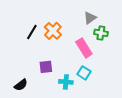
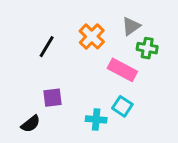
orange cross: (53, 31) -> (92, 36), moved
pink rectangle: (84, 48) -> (122, 70), turned -30
purple square: (46, 67) -> (52, 98), moved

